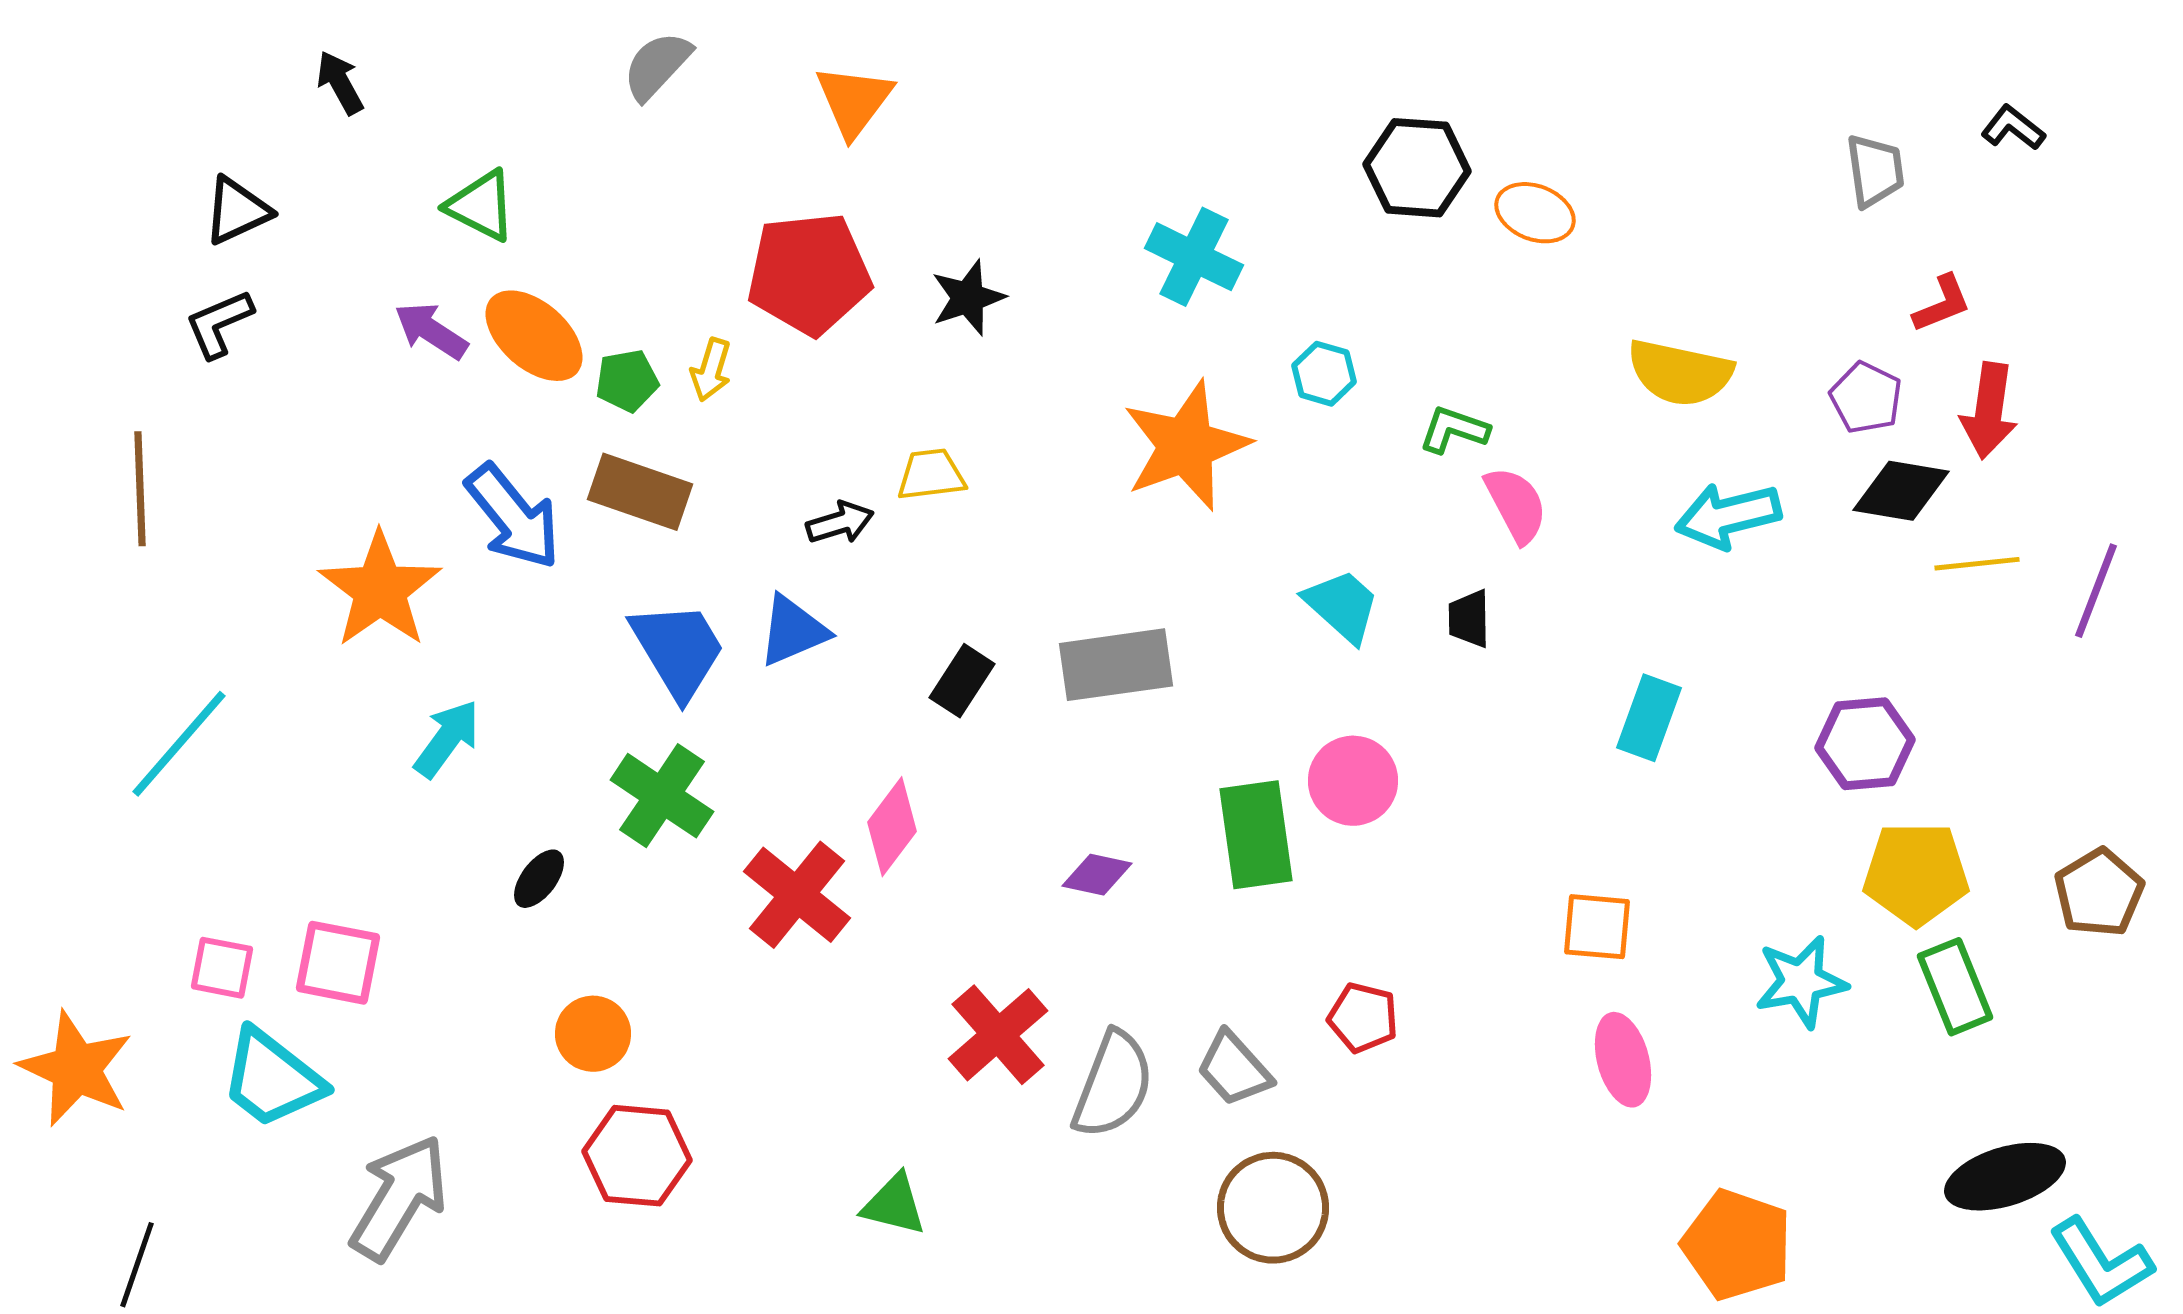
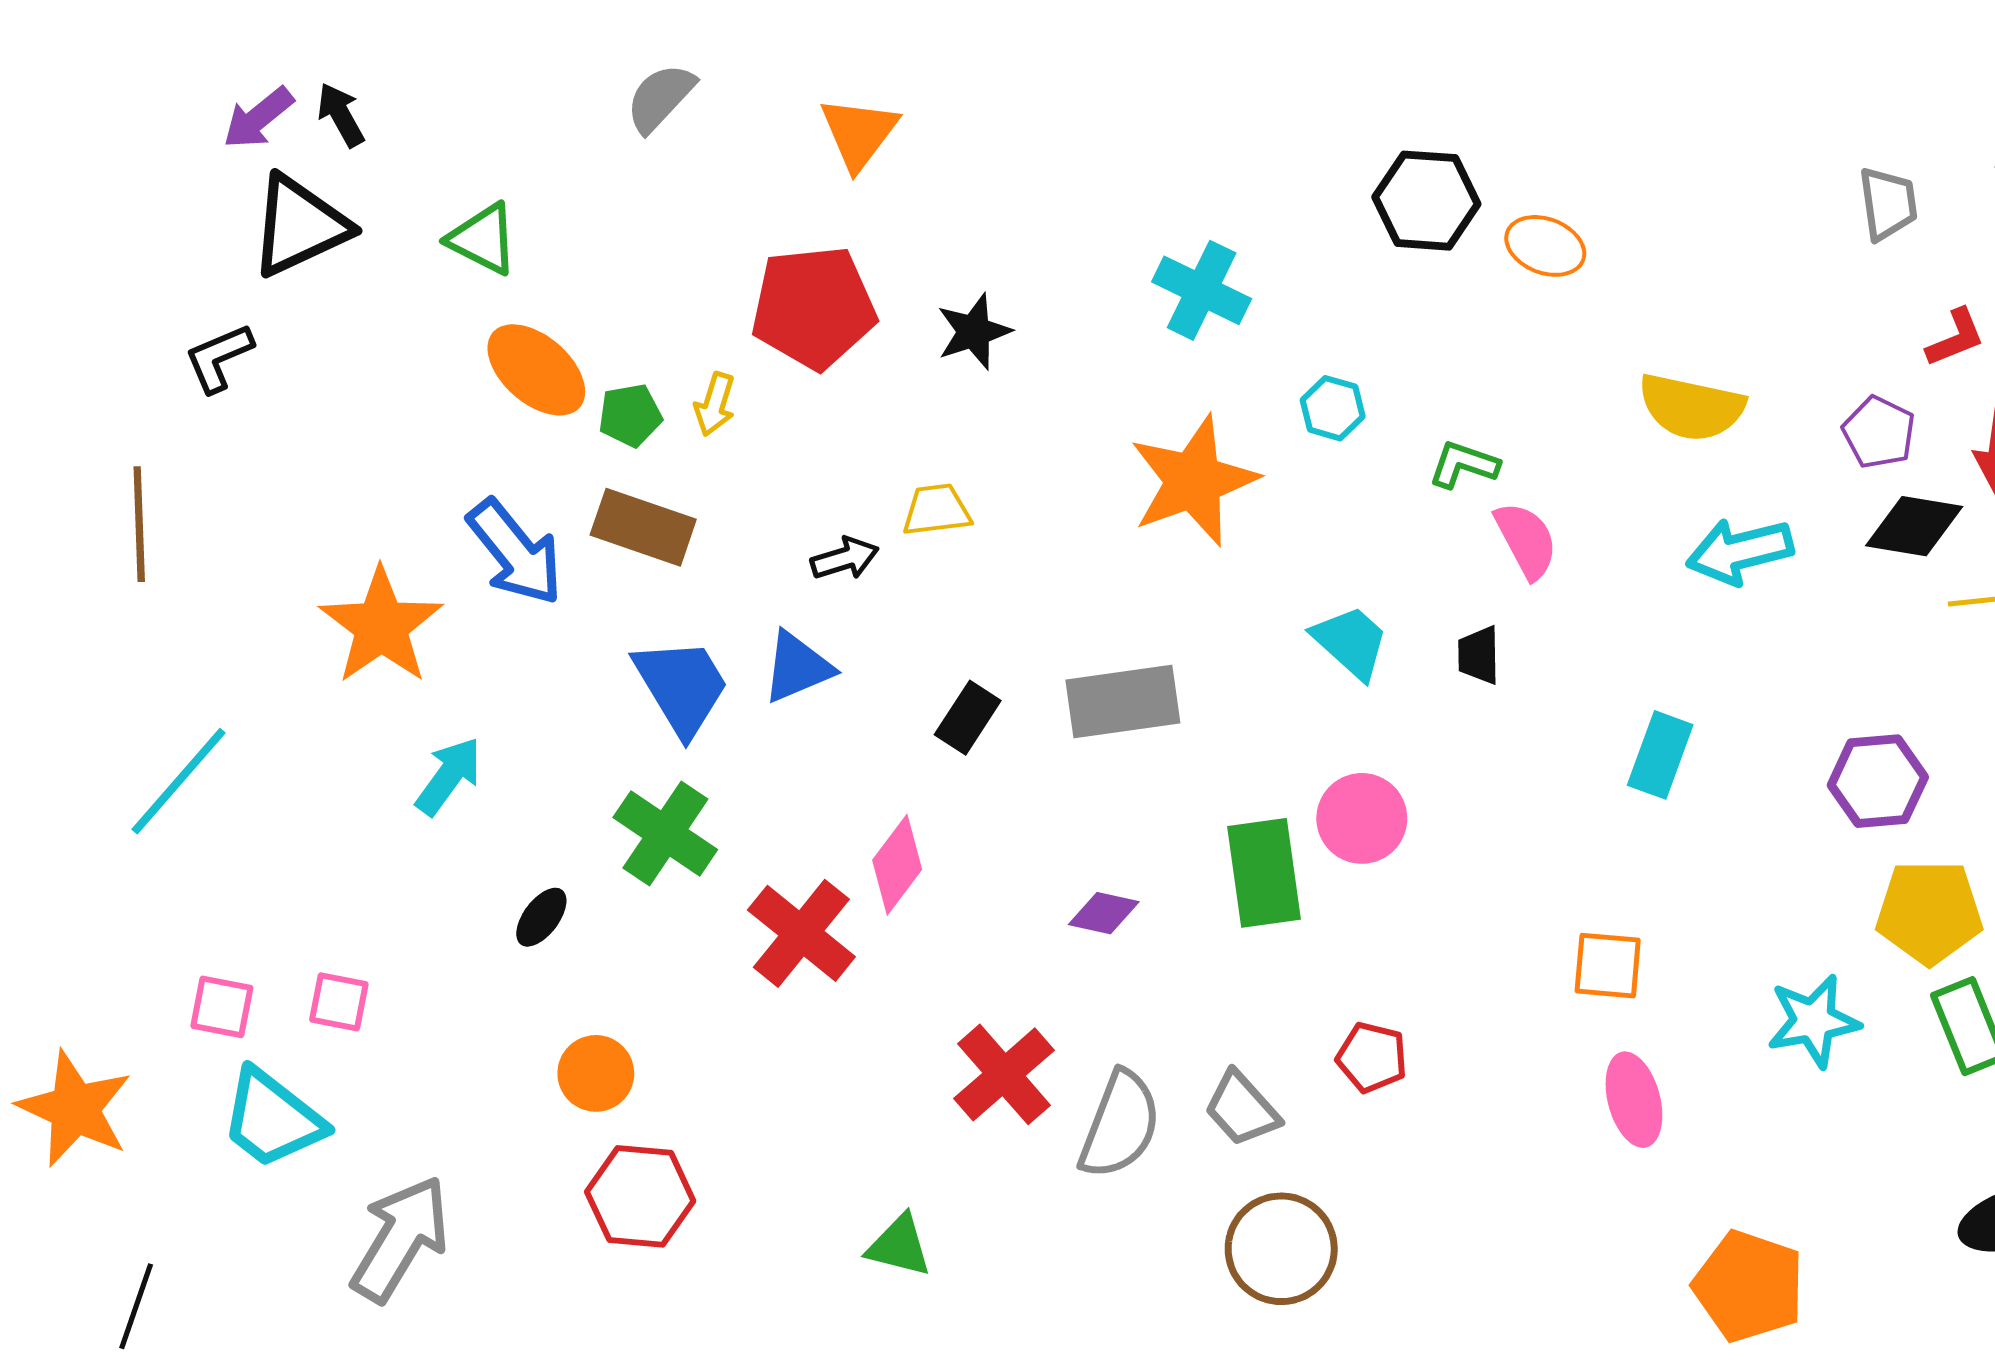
black triangle: (237, 211) -> (299, 226), moved, size x1.5
purple arrow: (431, 331) -> (258, 118), moved, turned -72
pink square: (338, 963) -> (339, 1002), size x0.7

